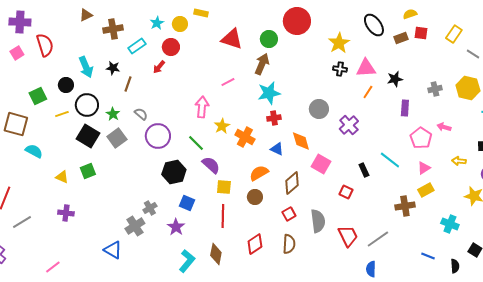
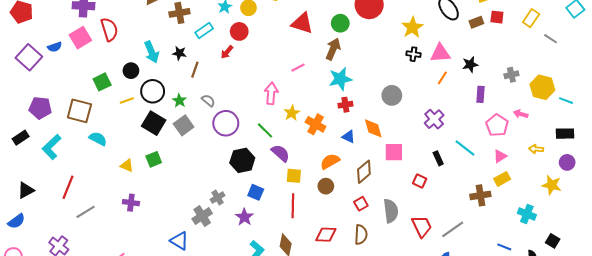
pink square: (17, 53) -> (80, 38), size x1.5
yellow hexagon: (468, 88) -> (542, 87), moved
purple cross: (349, 125) -> (434, 119), moved
pink square: (321, 164) -> (394, 152), turned -30
red diamond: (255, 244) -> (326, 235), turned 35

